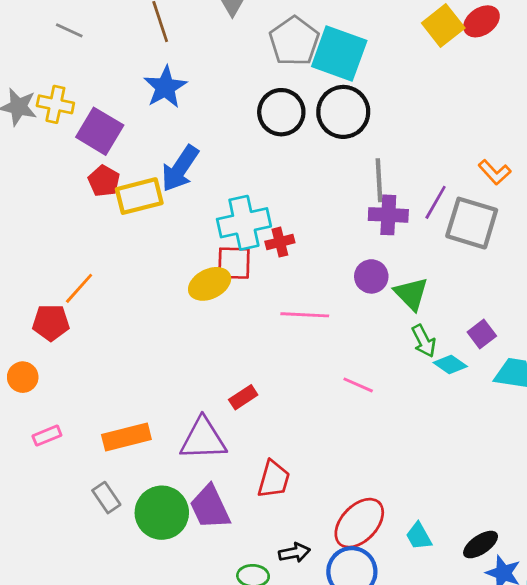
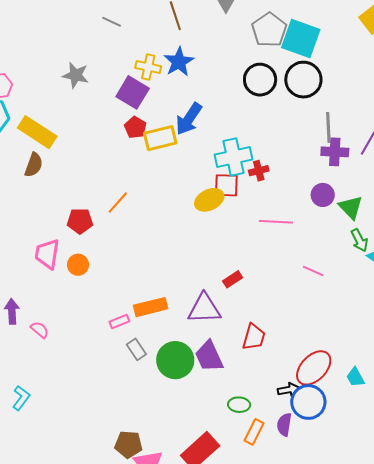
yellow cross: (55, 104) -> (148, 67), moved
red pentagon: (51, 323) -> (80, 221), moved
pink rectangle: (47, 436) -> (119, 322), moved
black arrow: (294, 553) -> (288, 390), moved

